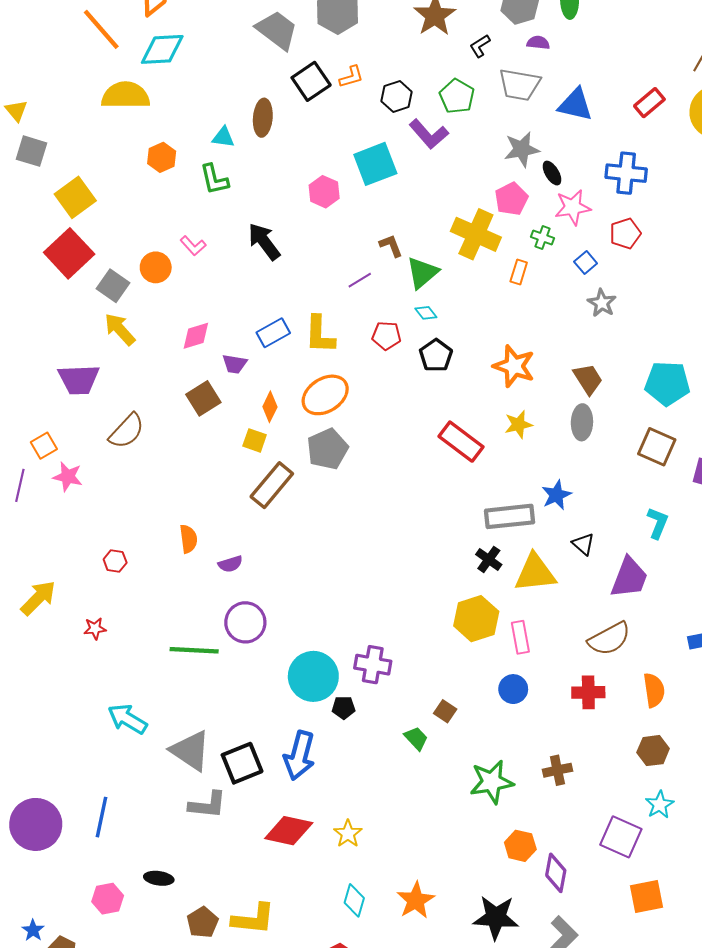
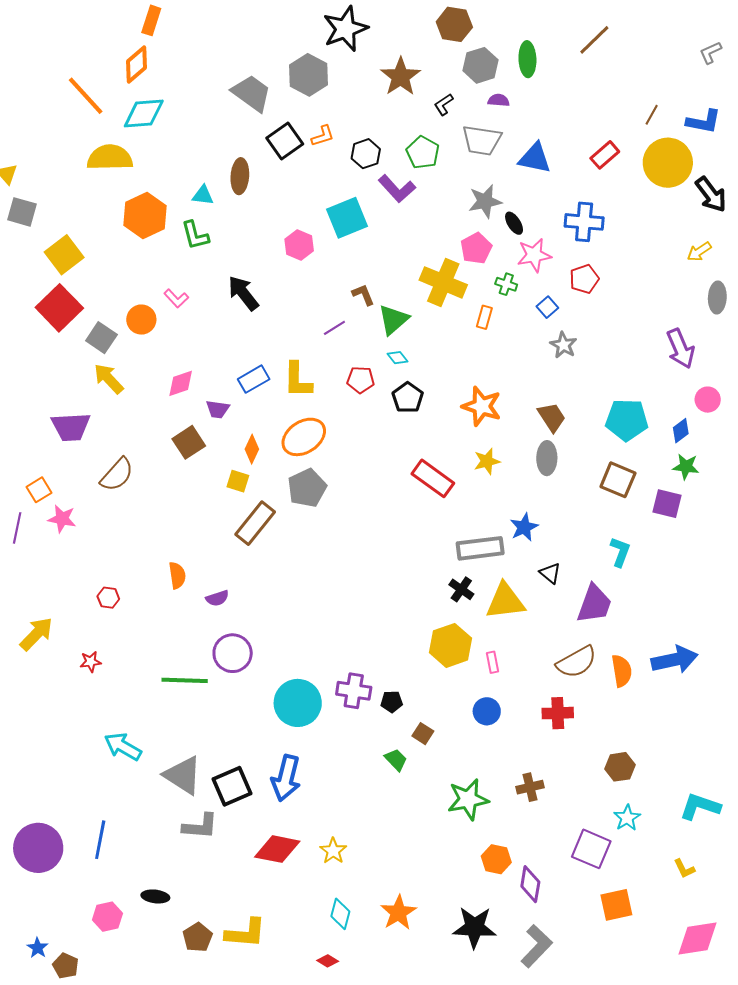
orange hexagon: (162, 157) -> (145, 215), size x1.6
pink rectangle: (520, 637) -> (493, 662), size x0.7
orange semicircle: (654, 690) -> (622, 671), moved
black pentagon: (344, 708) -> (392, 702), moved

